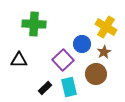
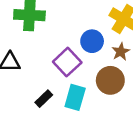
cyan rectangle: (69, 87) -> (75, 97), turned 30

